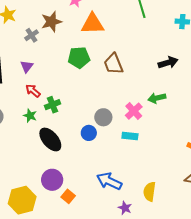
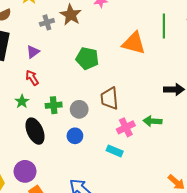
brown star: (51, 22) -> (71, 15), turned 30
orange triangle: (92, 24) -> (134, 43), moved
brown trapezoid: (113, 64) -> (110, 98), moved
green cross: (52, 105) -> (54, 105), moved
gray circle: (103, 117) -> (79, 109), moved

